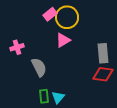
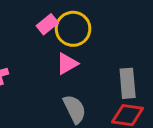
gray semicircle: (39, 67) -> (75, 109), moved

